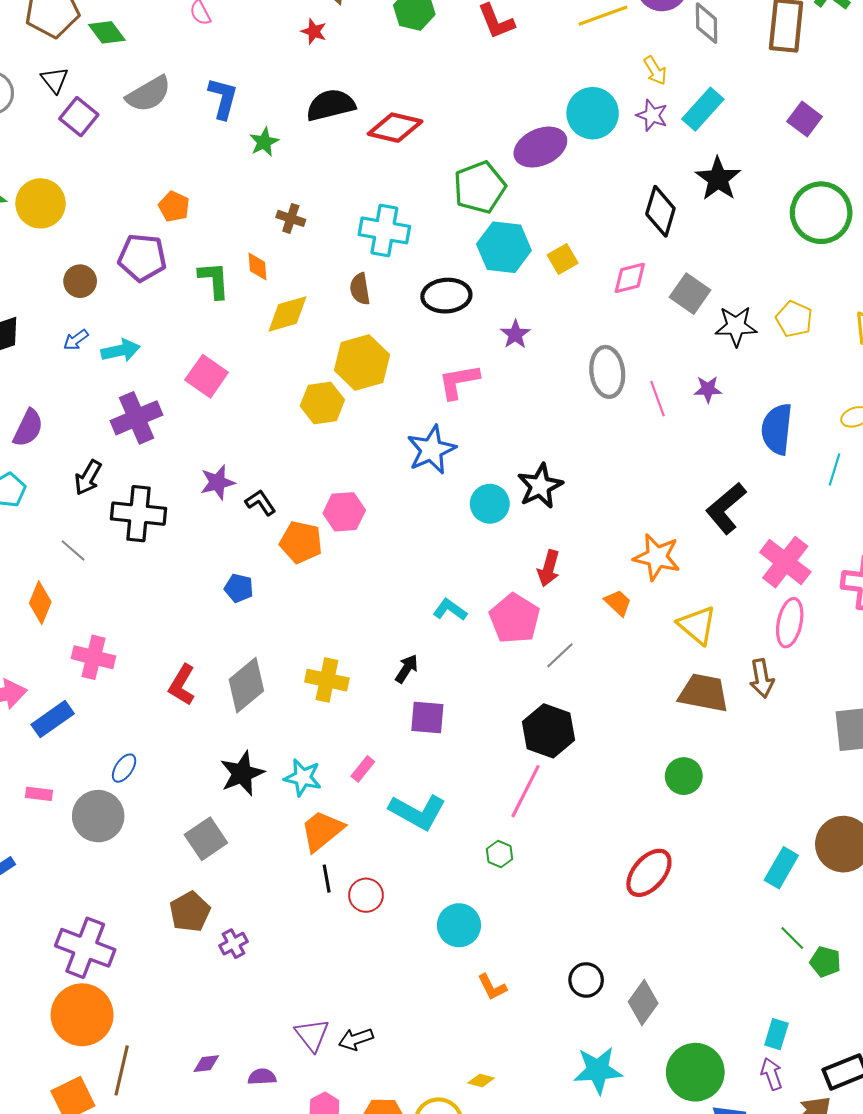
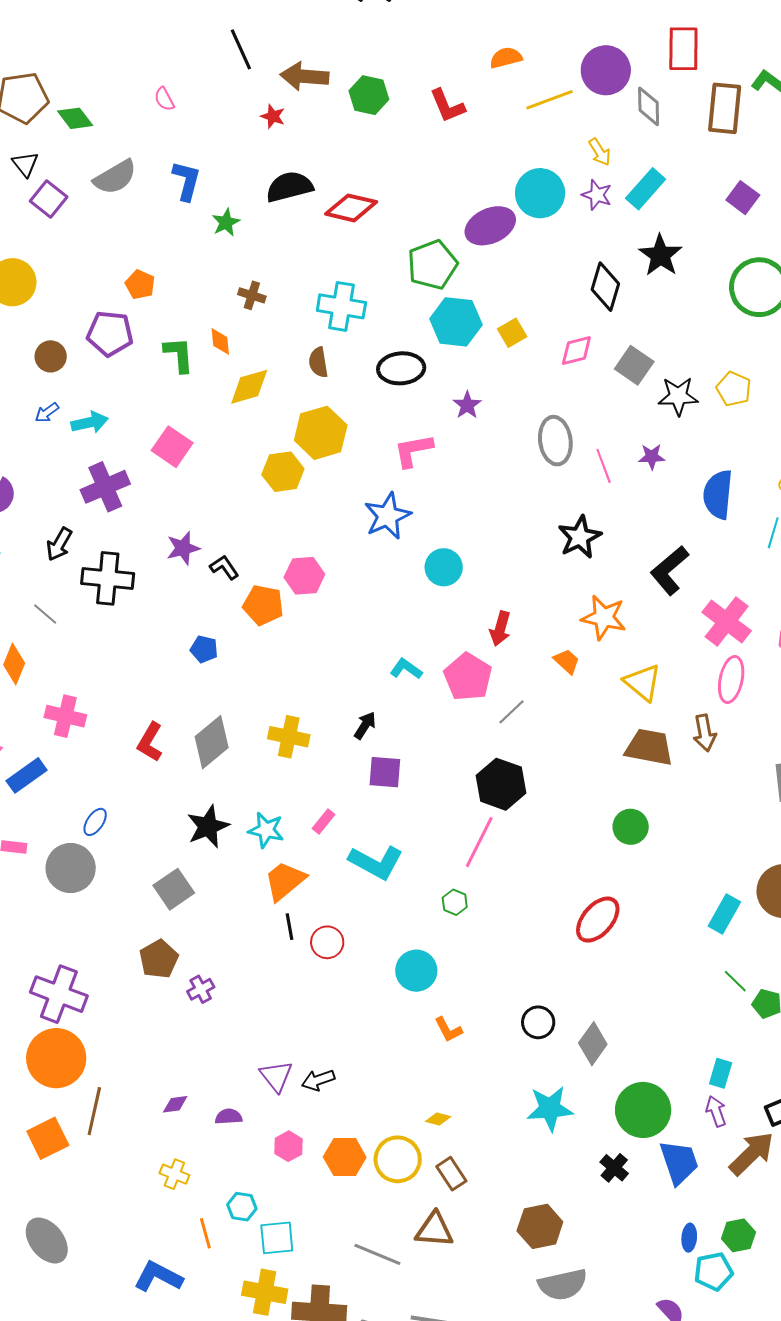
black star: (540, 486) -> (580, 537), moved

